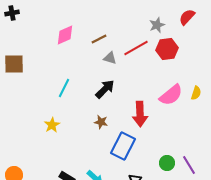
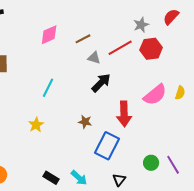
black arrow: (105, 89) -> (101, 83), moved

